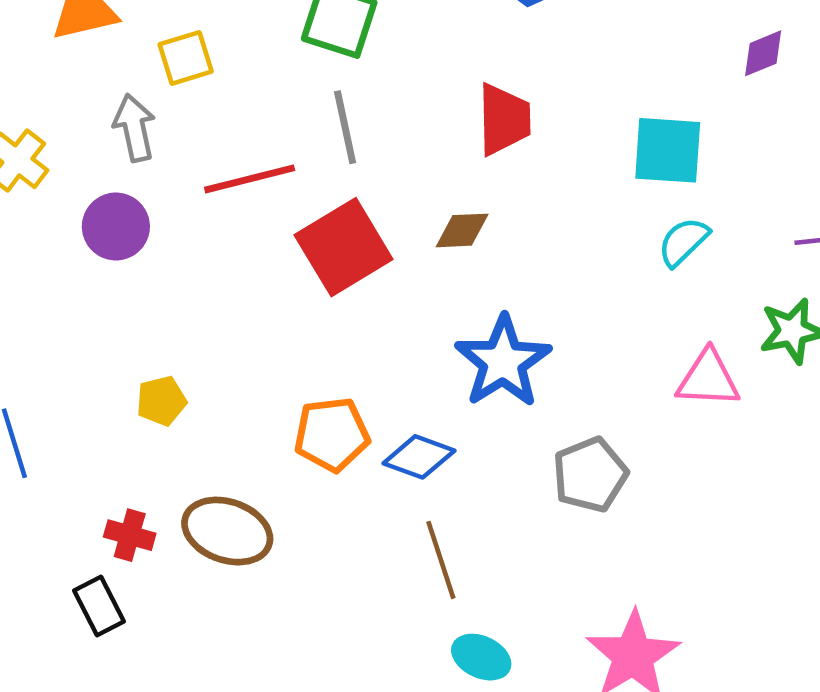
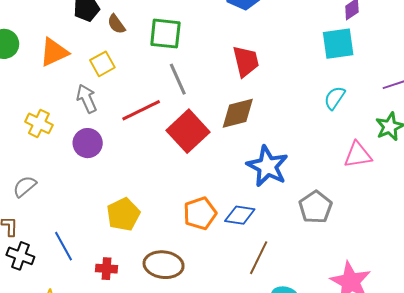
cyan square: (668, 150) -> (338, 44), moved
brown diamond: (462, 230) -> (238, 113), size x1.5
yellow pentagon: (161, 401) -> (123, 214), size x1.5
red cross: (130, 535) -> (107, 269), moved
brown line: (441, 560) -> (259, 258), turned 56

